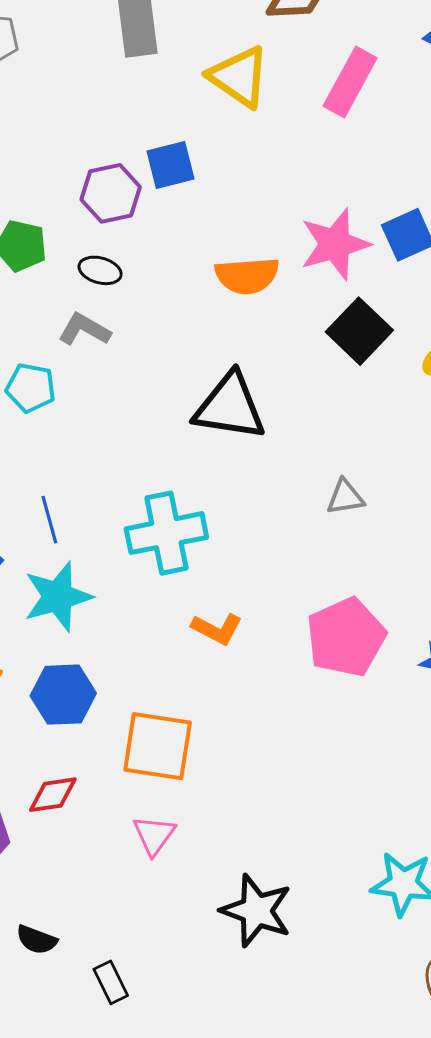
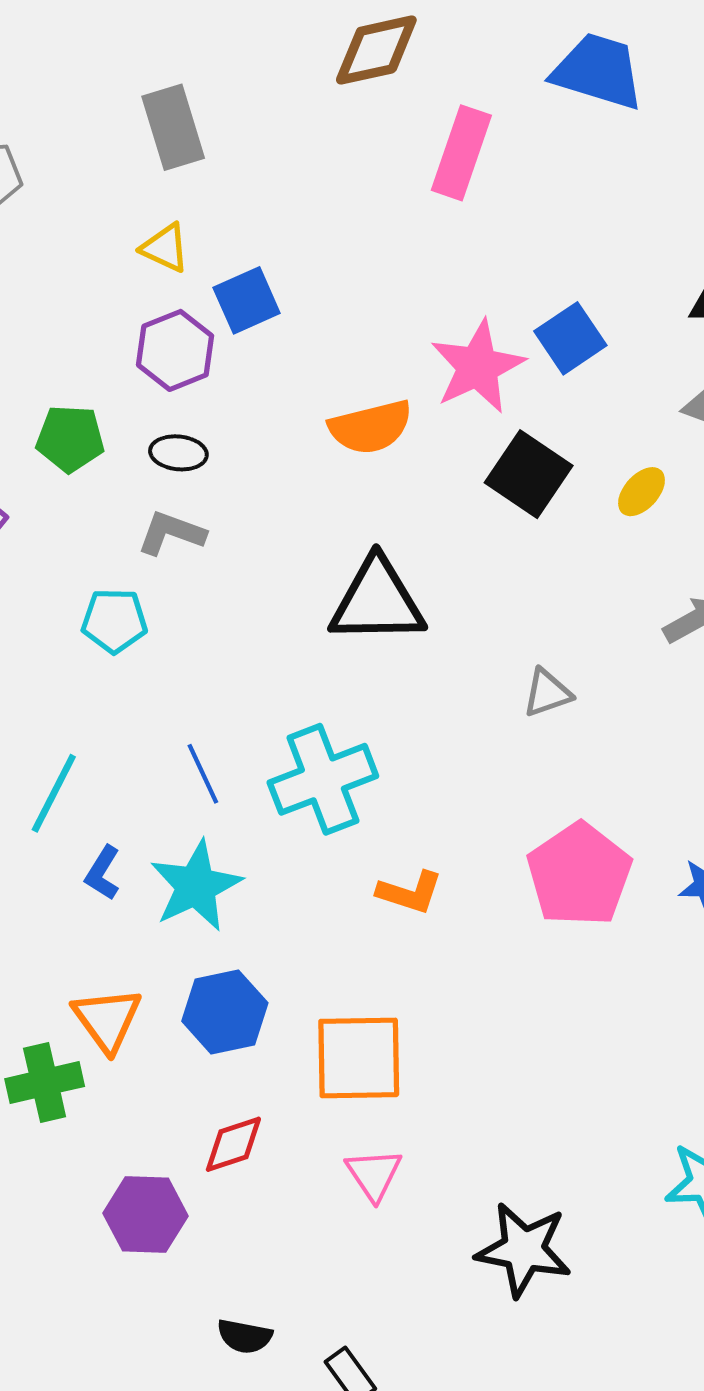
yellow triangle: (239, 77) -> (165, 248), moved, size x0.6
blue line: (49, 520) -> (203, 774), moved

